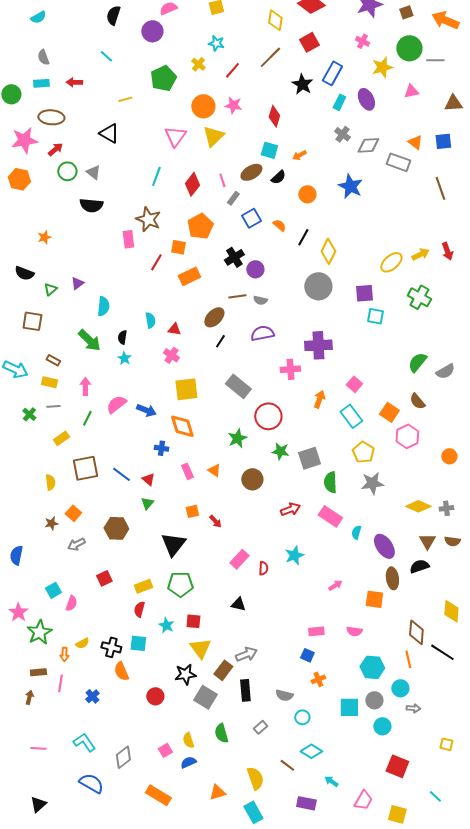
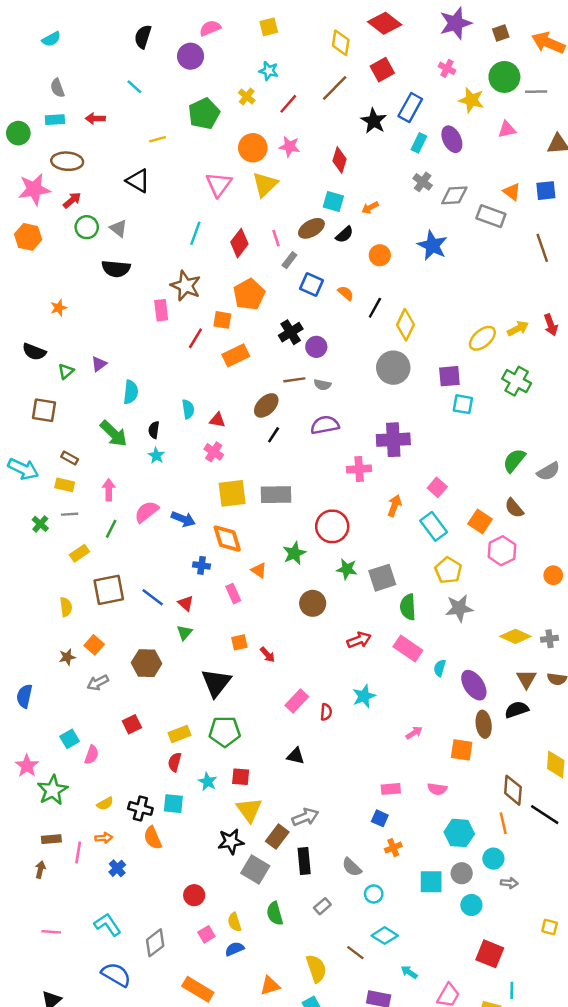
yellow star: (382, 67) -> (471, 100), turned 30
blue square: (251, 218) -> (311, 285), turned -36
gray rectangle: (238, 386) -> (276, 495), moved, turned -40
orange triangle: (214, 470) -> (259, 570), moved
orange arrow: (64, 654) -> (104, 838), moved, turned -96
gray semicircle: (284, 695) -> (352, 867), turned 30
red circle: (155, 696) -> (194, 895), moved
cyan line: (435, 796) -> (512, 990), moved, turned 48

